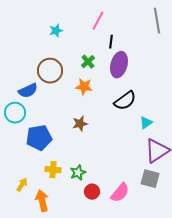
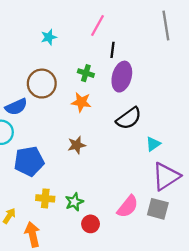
green cross: (88, 62) -> (86, 73), turned -32
pink semicircle: (120, 193) -> (128, 207), moved

